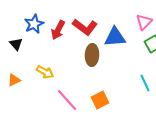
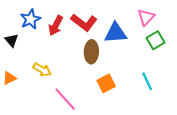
orange square: (100, 100) -> (106, 83), moved

